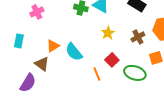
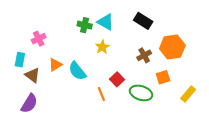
pink cross: (37, 12) -> (39, 39), moved
yellow star: (108, 33) -> (102, 47), moved
brown triangle: (42, 64) -> (32, 75), moved

